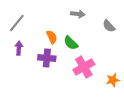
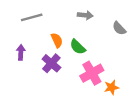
gray line: (17, 23) -> (32, 17), moved, turned 36
purple cross: (47, 58) -> (51, 63), turned 36
orange star: (113, 80) -> (112, 87), moved

